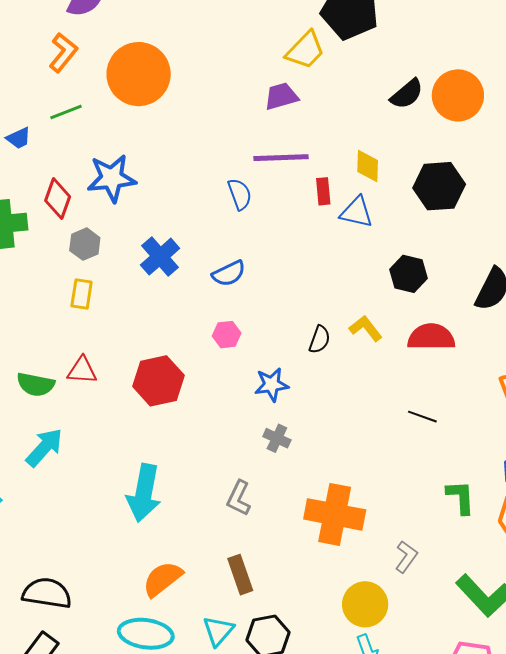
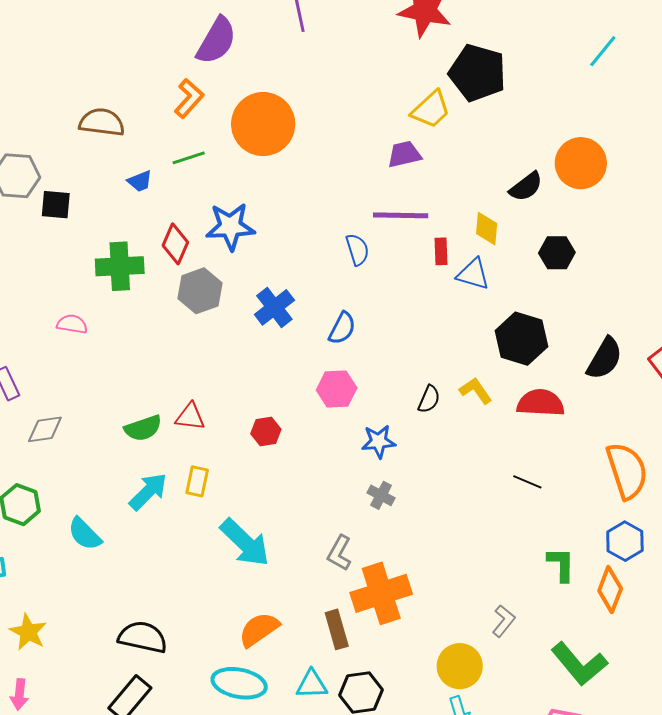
black semicircle: (407, 94) -> (526, 187), moved
black hexagon: (439, 186) -> (557, 253), size x0.7
gray hexagon: (85, 244) -> (200, 291), size x1.4
blue semicircle: (229, 274) -> (342, 328), turned -40
black hexagon: (408, 274) -> (521, 339), size x1.4
yellow rectangle: (82, 294) -> (197, 481), moved
pink hexagon: (227, 335) -> (337, 389), size x1.4
red hexagon: (158, 381) -> (266, 431), size x0.6
green semicircle: (36, 384) -> (143, 428), turned -33
cyan arrow: (144, 493) -> (245, 543), turned -60
orange cross: (335, 514) -> (381, 593), moved, turned -32
cyan triangle: (218, 631) -> (312, 684), turned 44

